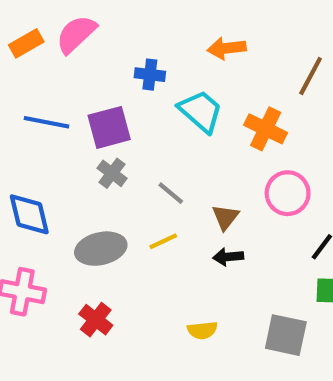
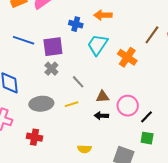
orange arrow: (227, 48) -> (103, 15), moved
cyan trapezoid: (201, 111) -> (98, 45), turned -105
pink circle: (288, 193) -> (128, 106), moved
brown triangle: (225, 217) -> (103, 97), turned 40
red cross: (96, 320) -> (34, 137), turned -35

